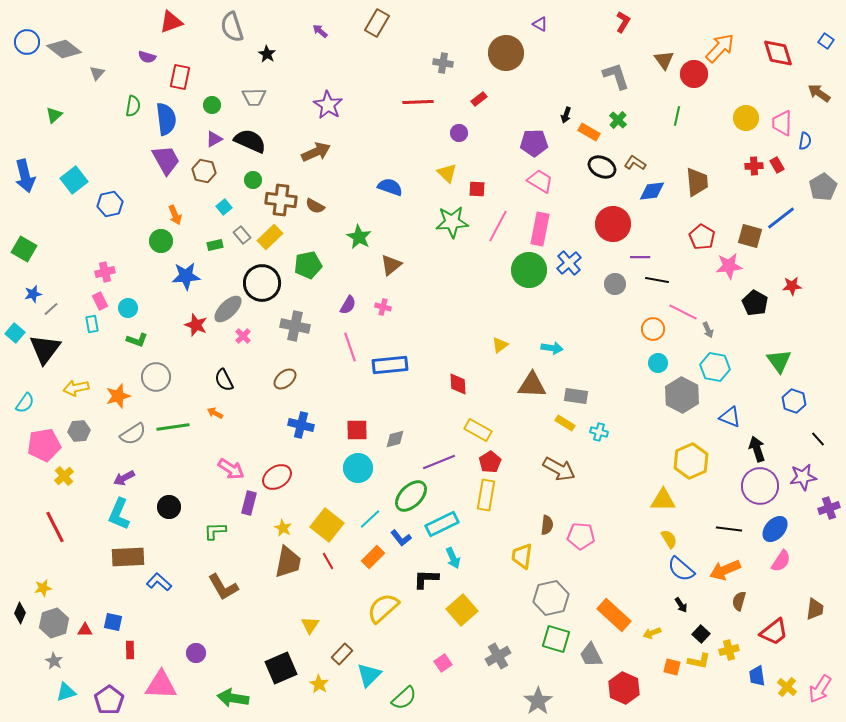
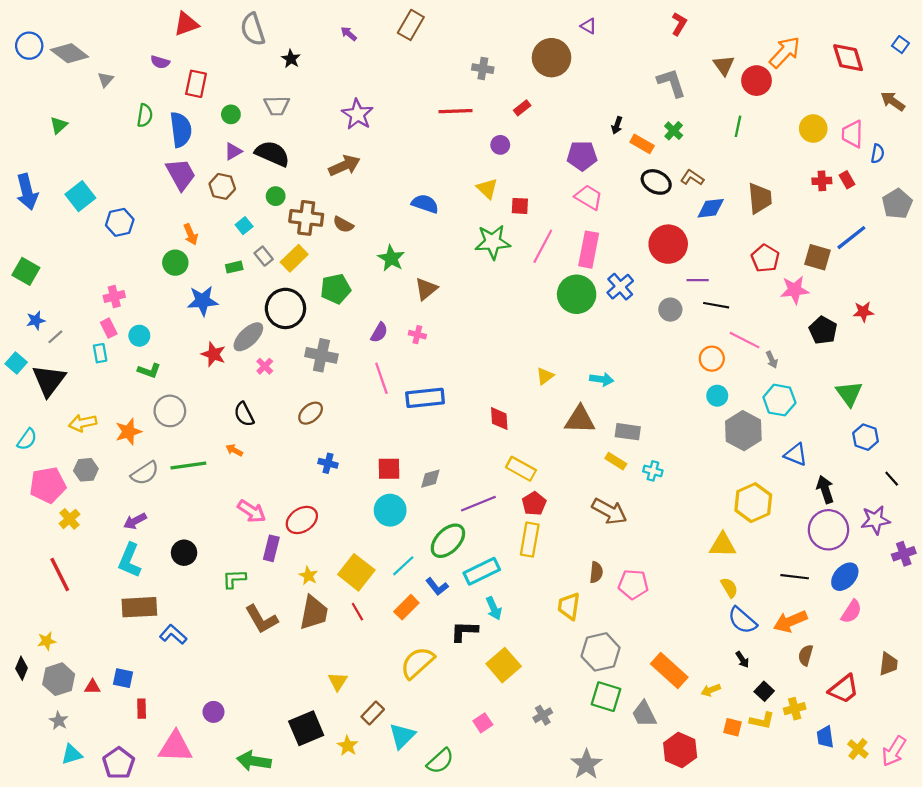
blue cross: (301, 425) -> (328, 463), size x0.7
brown L-shape: (223, 587) -> (261, 619), moved
gray cross: (498, 656) -> (543, 715), size x0.7

